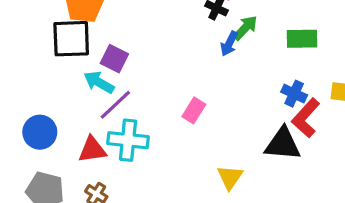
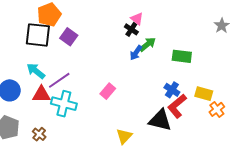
purple square: (114, 59) -> (69, 37), moved
cyan arrow: (99, 82) -> (36, 71), moved
red triangle: (92, 150) -> (41, 94), moved

